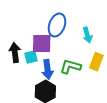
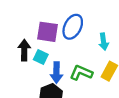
purple square: (42, 44) -> (47, 32), moved
cyan square: (31, 57) -> (41, 57), turned 32

